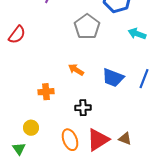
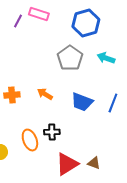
gray pentagon: (87, 27) -> (70, 58), moved
orange cross: (46, 92) -> (12, 95), moved
orange ellipse: (70, 140) -> (30, 140), moved

